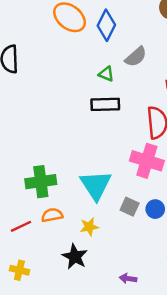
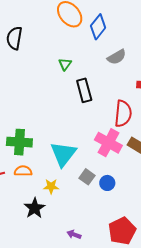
green triangle: (106, 74) -> (65, 64), moved, turned 32
black rectangle: (105, 104) -> (84, 90), turned 65

